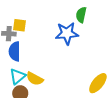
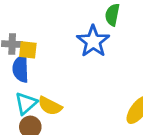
yellow square: (20, 25) -> (28, 50), moved
blue star: (67, 33) -> (93, 41), turned -30

